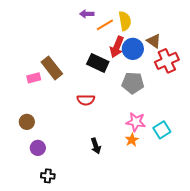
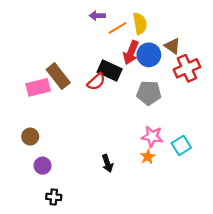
pink rectangle: (34, 78) -> (38, 87), size x1.5
red semicircle: (86, 100) -> (96, 82), moved, turned -42

